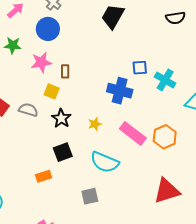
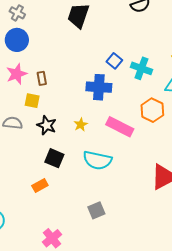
blue square: (140, 68) -> (114, 61), turned -35
orange hexagon: (165, 137) -> (152, 110), moved
black square: (63, 152) -> (54, 158), turned -36
gray square: (90, 196) -> (96, 210), moved

